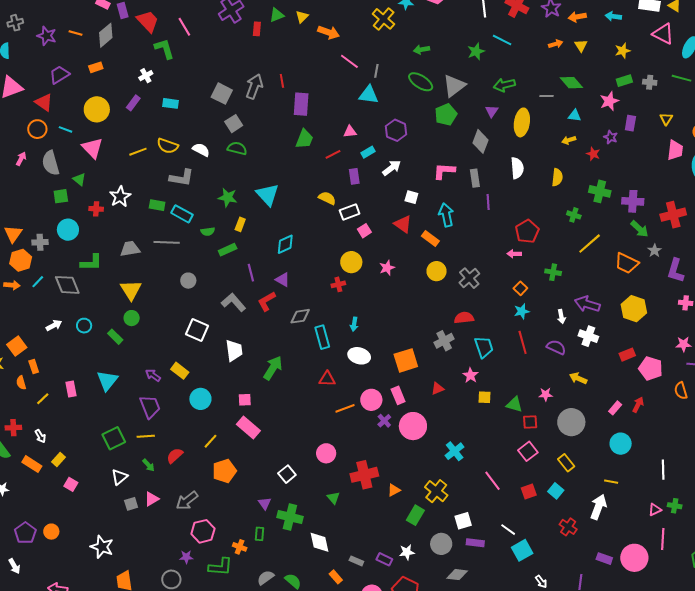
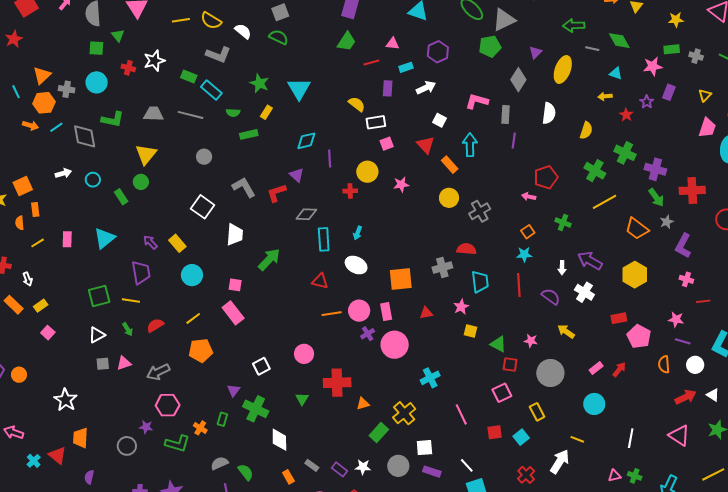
green arrow: (504, 85) -> (574, 25), moved
green cross: (574, 215) -> (595, 171), size x1.5
purple line: (251, 273) -> (330, 158), moved

